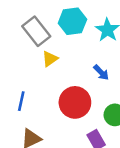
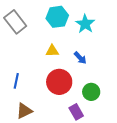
gray rectangle: (36, 31) -> (15, 22), moved
yellow triangle: (50, 59) -> (52, 51), moved, turned 32

